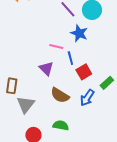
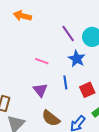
pink line: (56, 46) -> (42, 61), moved
red square: (84, 72) -> (87, 90), moved

